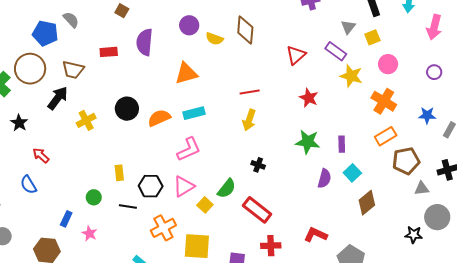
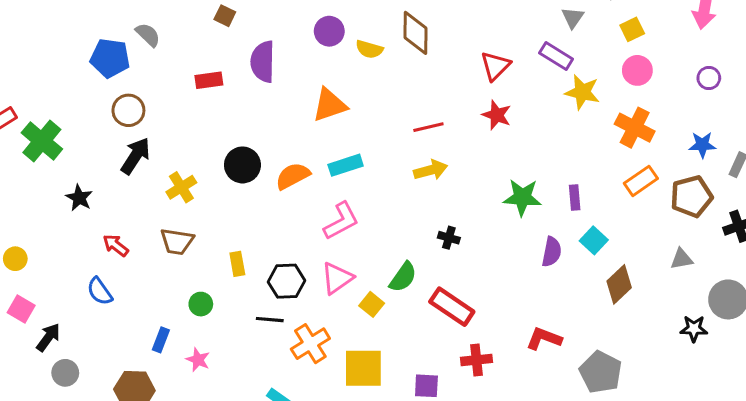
yellow square: (372, 37) -> (632, 29), moved
brown circle: (30, 69) -> (128, 110), moved, size x0.7
brown trapezoid: (73, 70) -> (177, 241), moved
red star: (309, 98) -> (497, 115), moved
yellow arrow: (249, 120) -> (431, 170), turned -120
brown pentagon: (406, 161) -> (691, 196), moved
gray triangle: (422, 188) -> (682, 259), moved
black line: (128, 207) -> (270, 320), moved

